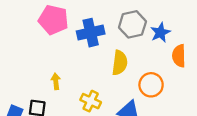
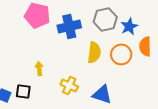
orange circle: (151, 85) -> (121, 54), moved

